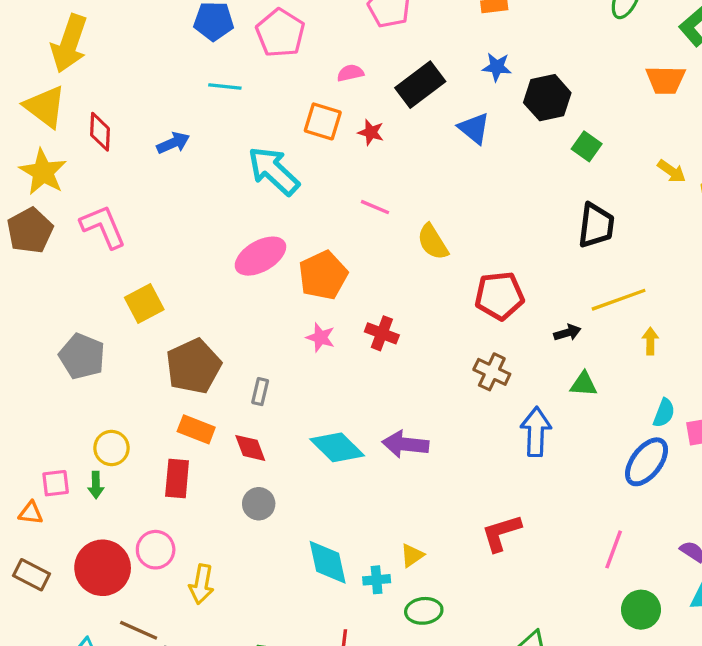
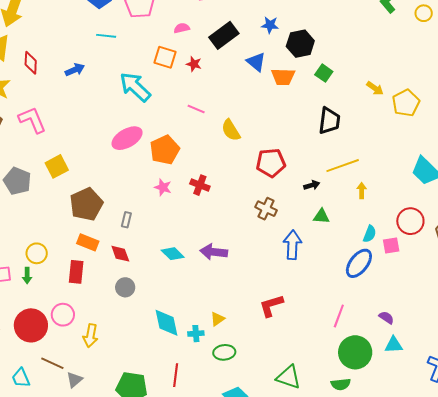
orange trapezoid: (666, 80) -> (283, 77), moved
gray pentagon: (82, 356) -> (17, 181), moved
cyan diamond: (337, 447) -> (173, 254), size x0.7
green circle: (641, 610) -> (355, 352), size x1.4

